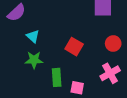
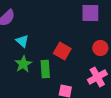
green star: (34, 60) -> (23, 64), turned -30
green rectangle: (57, 77) -> (45, 69), moved

